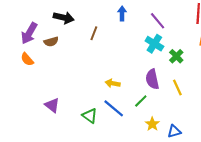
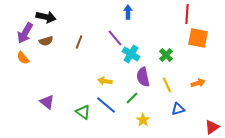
blue arrow: (122, 13) -> (128, 12), moved
black arrow: (64, 18) -> (46, 17), moved
purple line: (158, 21) -> (115, 38), moved
brown line: (94, 33) -> (79, 42), moved
cyan cross: (154, 44) -> (131, 54), moved
blue triangle: (174, 131) -> (178, 109), moved

